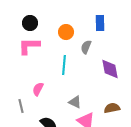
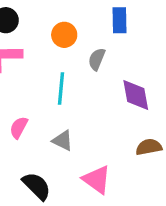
gray triangle: (75, 102) -> (63, 141), moved
brown semicircle: (112, 108) -> (149, 147), moved

